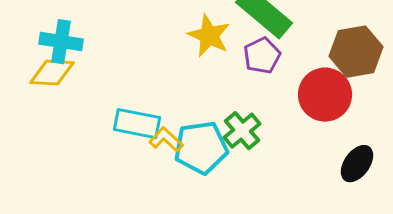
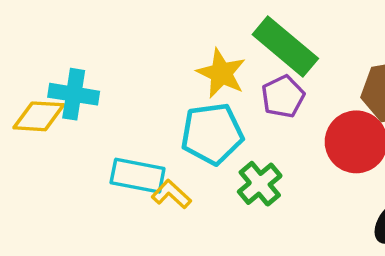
cyan cross: (61, 42) -> (74, 94), moved
cyan pentagon: (201, 148) -> (212, 134), moved

